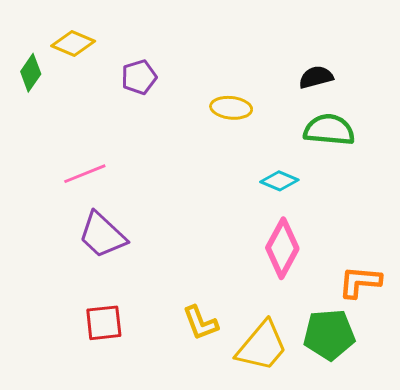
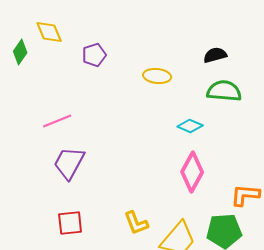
yellow diamond: (73, 43) -> (49, 32), turned 44
purple trapezoid: (102, 235) -> (69, 163), turned 75

